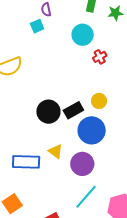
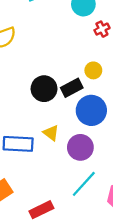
yellow circle: (99, 101) -> (93, 70), moved

